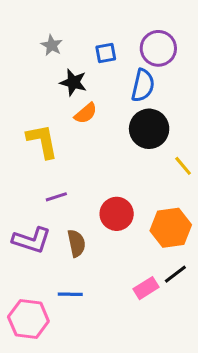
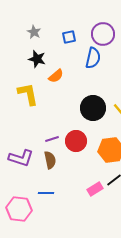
black star: (73, 82) -> (37, 59), moved
black circle: (149, 129) -> (93, 108), moved
purple line: (56, 197) -> (52, 139), moved

